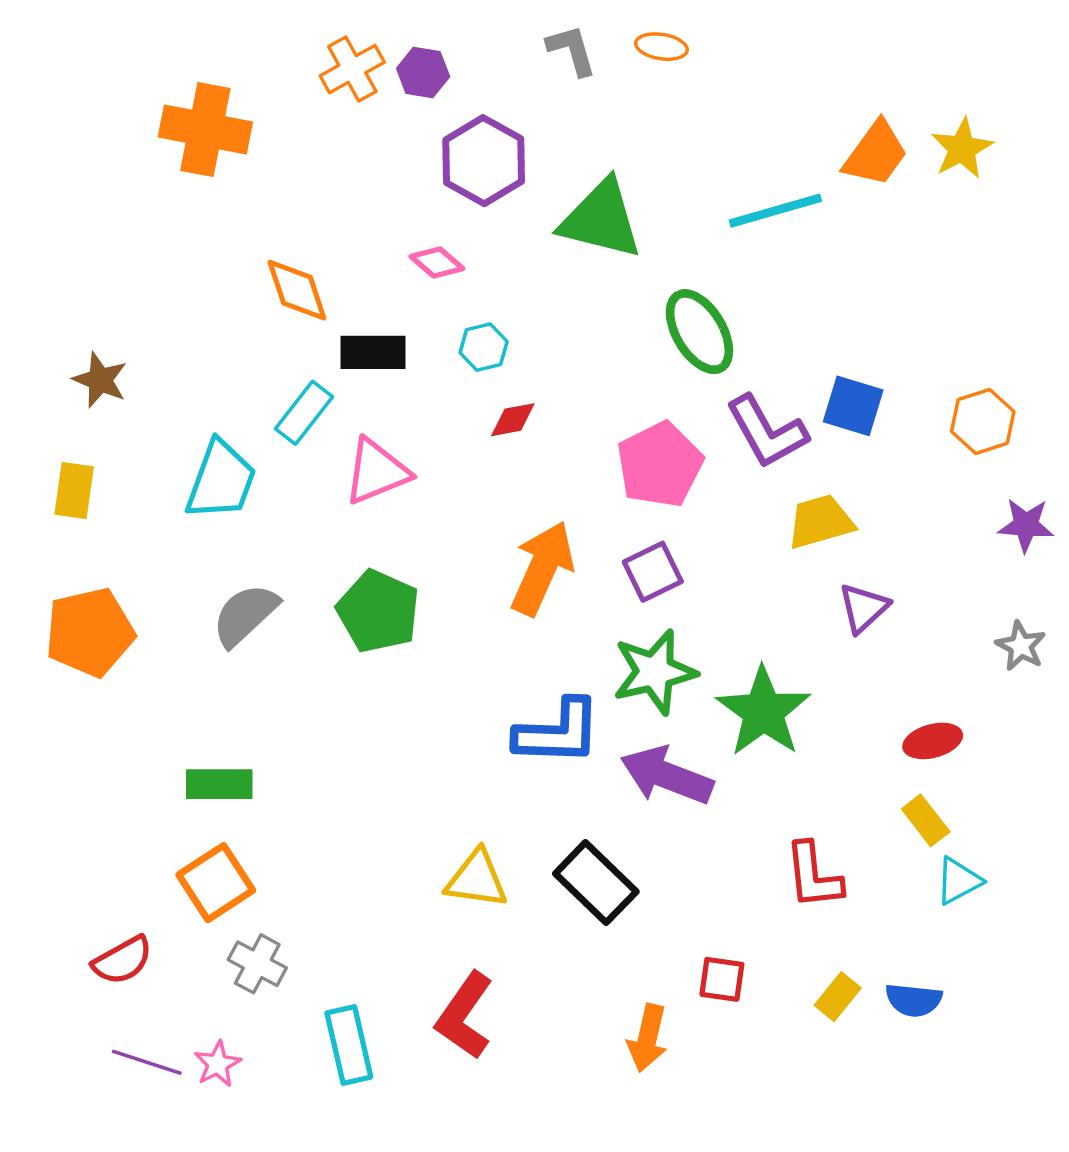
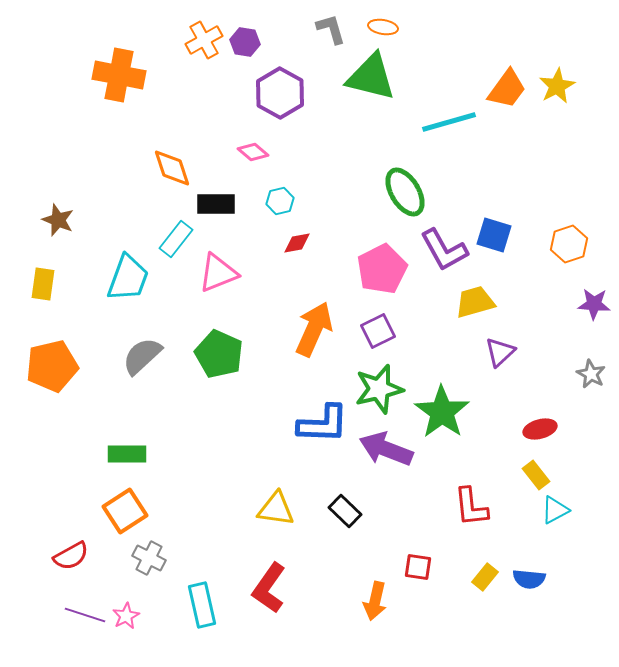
green triangle: (601, 219) -> (371, 77), moved
black rectangle: (596, 883) -> (345, 511), size x0.7

